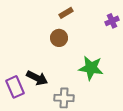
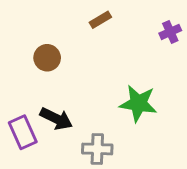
brown circle: (59, 38) -> (47, 58), moved

